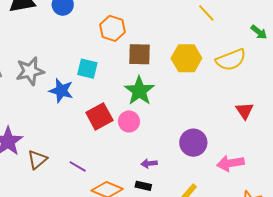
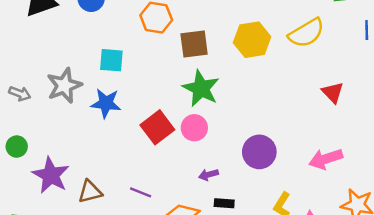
cyan square: (87, 69) -> (111, 60), moved
purple circle: (193, 143) -> (259, 152), moved
brown triangle: (37, 160) -> (90, 192), turned 35
purple arrow: (149, 163) -> (209, 175), moved

